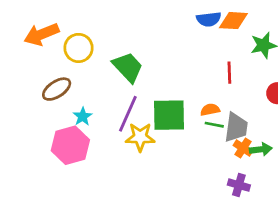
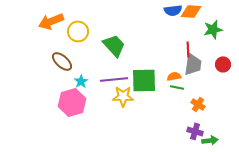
brown ellipse: (57, 89) -> (62, 61), turned 75
purple line: (128, 114) -> (114, 79), turned 60
gray trapezoid: (236, 127) -> (193, 64), moved
green arrow: (261, 149) -> (210, 140), moved

